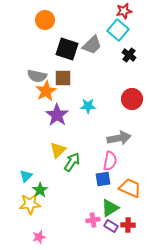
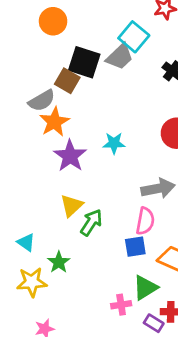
cyan square: (118, 30) -> (134, 37), moved
gray semicircle: (37, 76) -> (42, 101), turned -42
brown square: (63, 78) -> (67, 81), moved, turned 30
cyan triangle: (26, 176) -> (26, 242), turned -40
green star: (40, 190) -> (59, 262), moved
purple rectangle: (111, 226) -> (154, 323), moved

